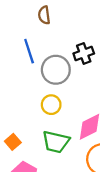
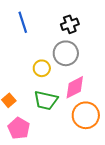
gray circle: (56, 70) -> (66, 53), moved

